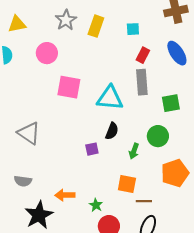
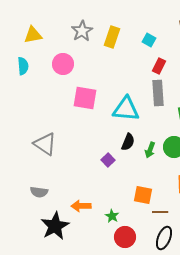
cyan square: (133, 29) -> (149, 40), turned 32
purple square: (92, 149) -> (108, 160), turned -32
green arrow: (134, 151) -> (150, 150), moved

